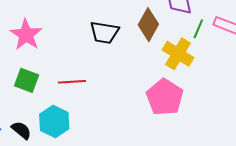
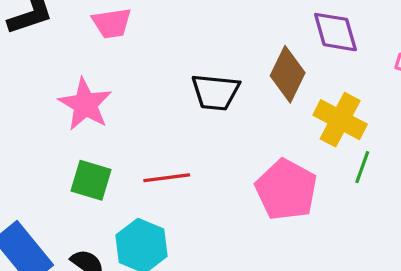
green line: (198, 29) -> (362, 167), moved
pink pentagon: (165, 97) -> (286, 190), moved

